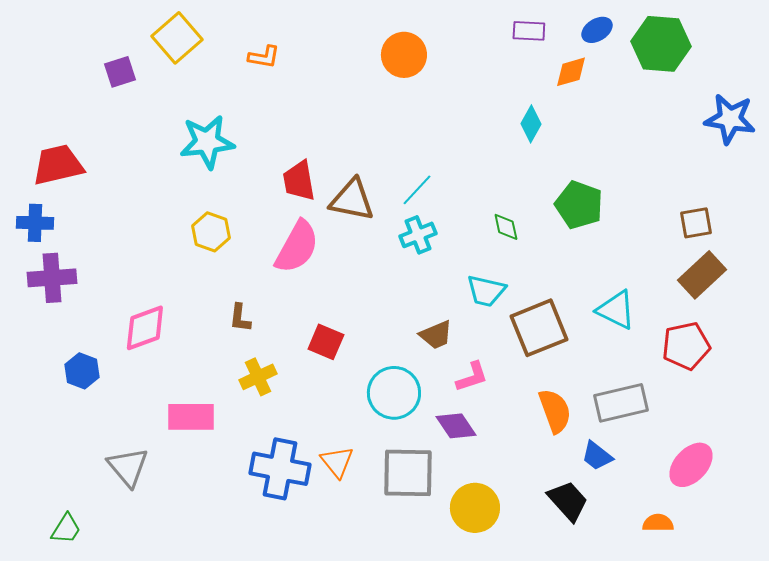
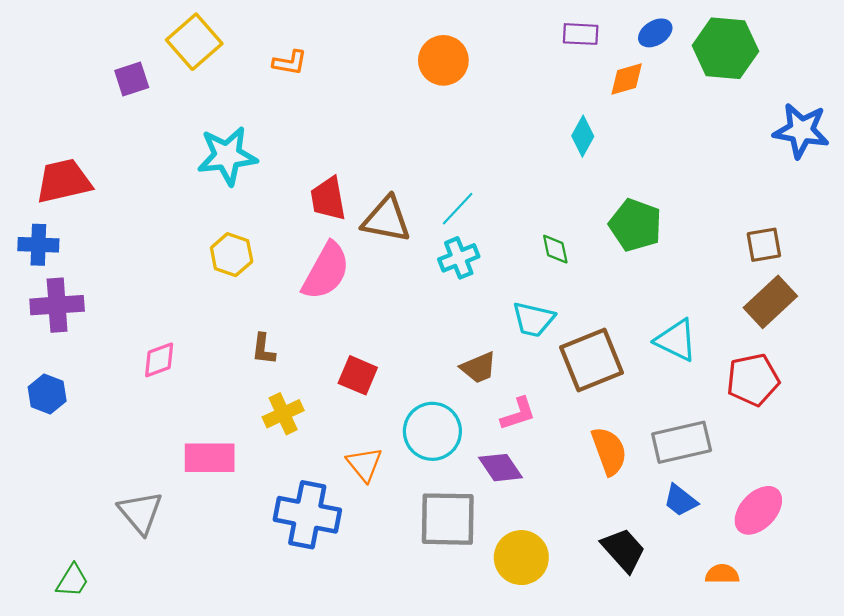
pink diamond: (145, 328) -> (159, 360), size x0.7
blue hexagon: (82, 371) -> (47, 394), moved
blue trapezoid: (597, 456) -> (680, 500), moved
orange triangle: (337, 462) -> (364, 464), moved

